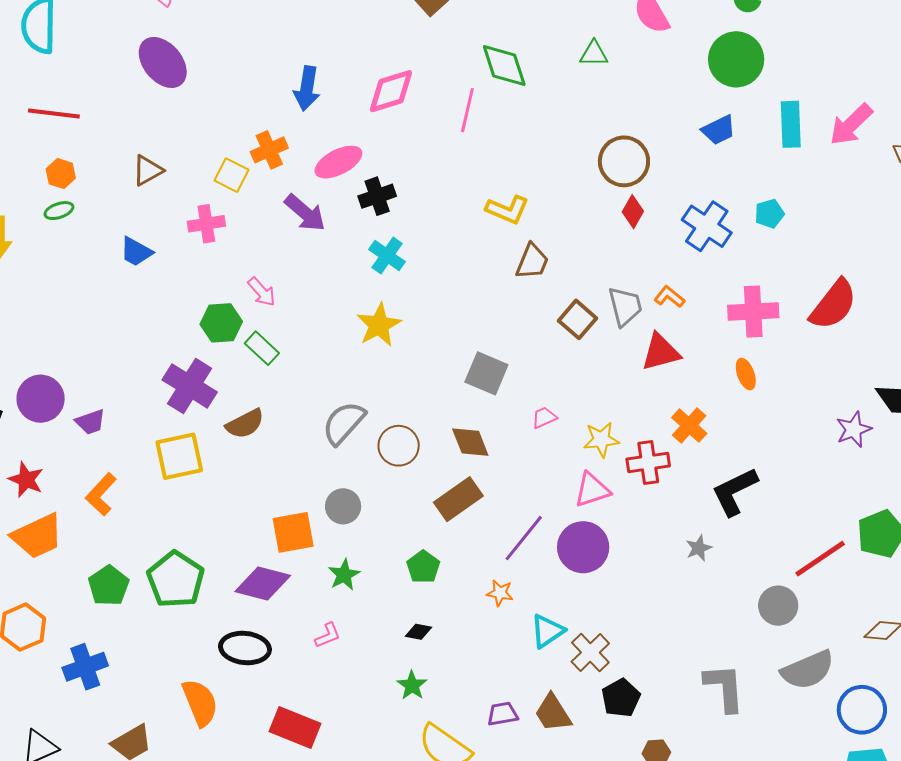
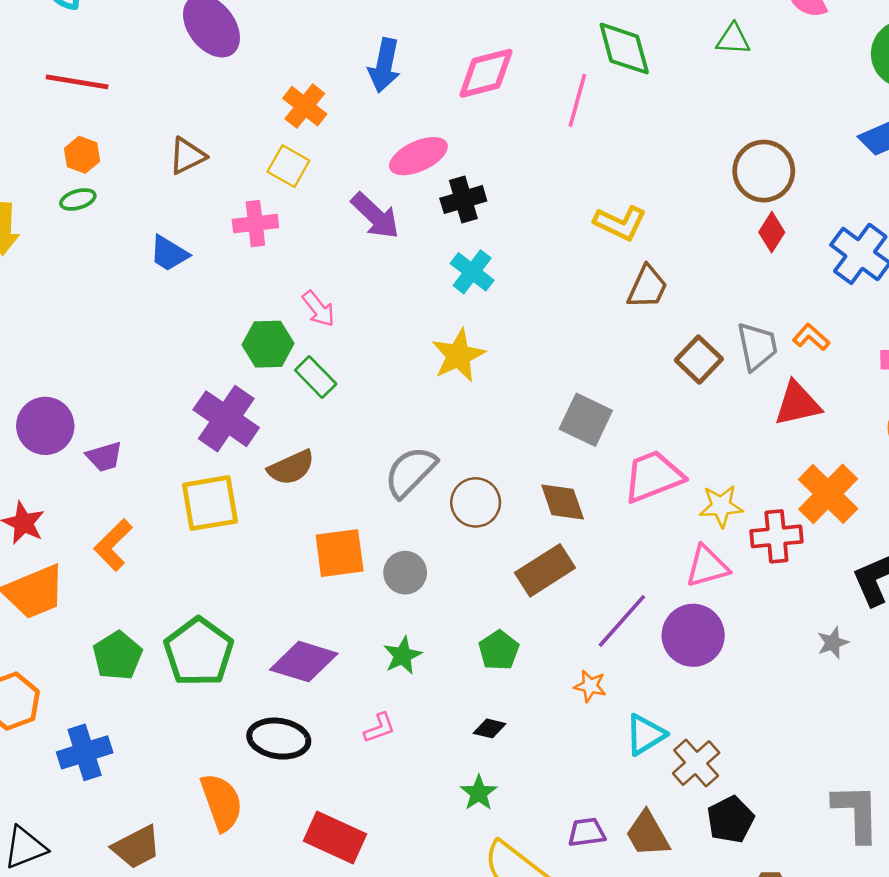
orange cross: (269, 150) -> (305, 106), moved, turned -30
pink trapezoid: (544, 418) -> (653, 476), size x2.0
orange cross: (689, 425) -> (828, 494), size x1.4
orange square: (293, 532) -> (340, 553), moved

